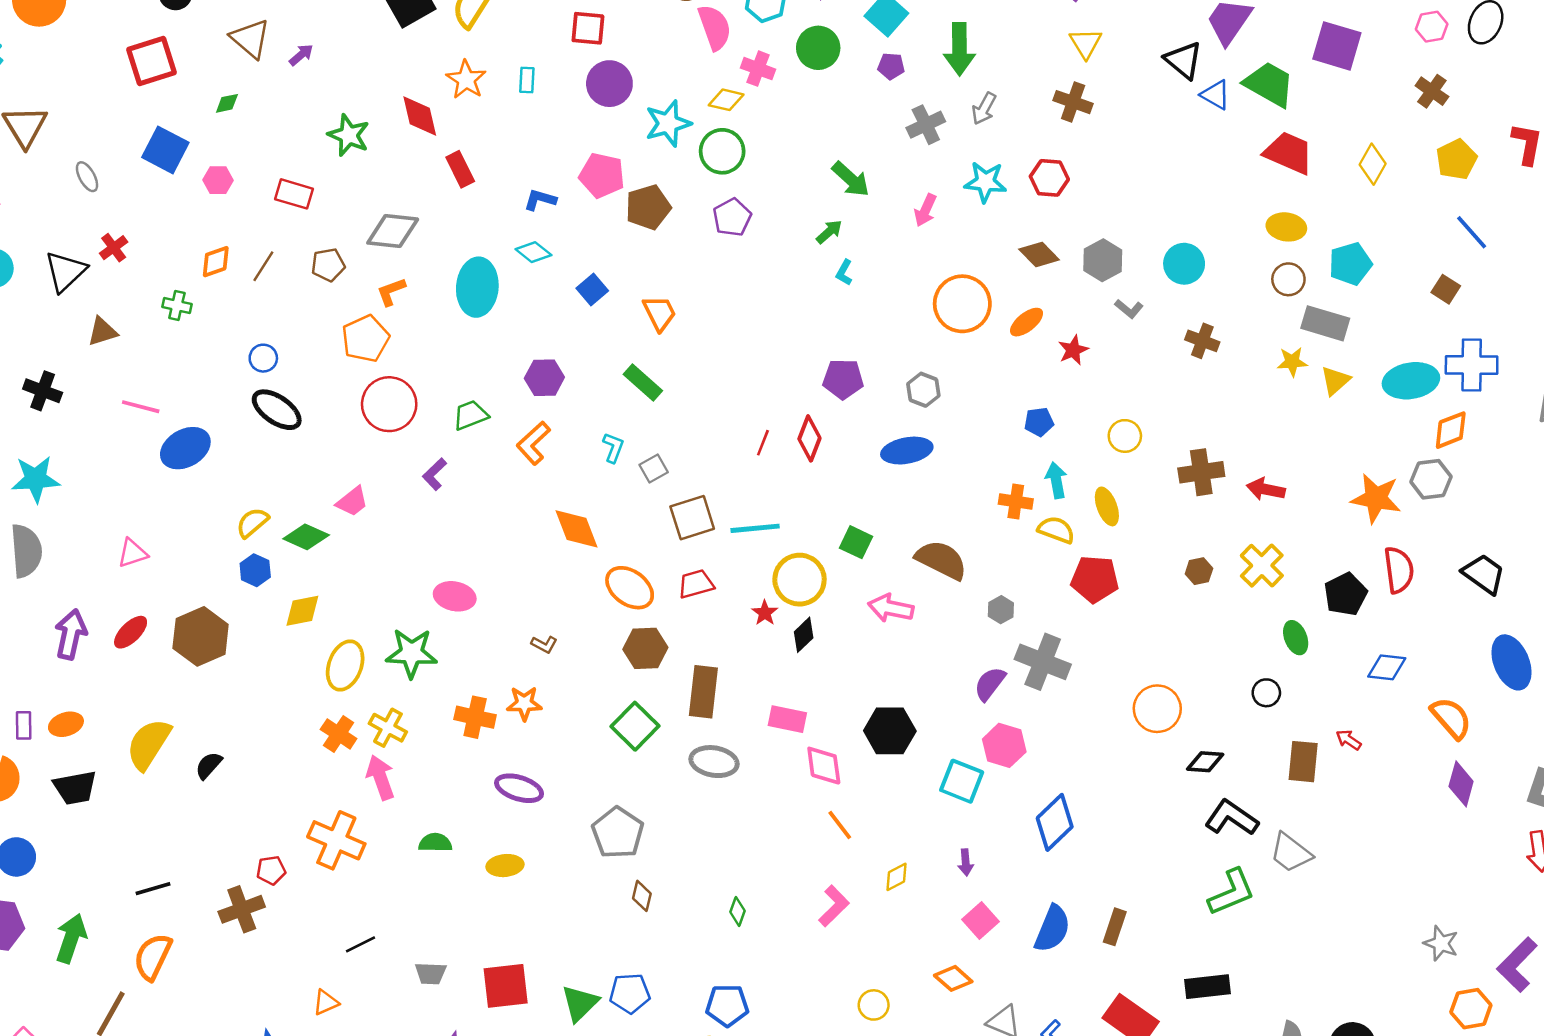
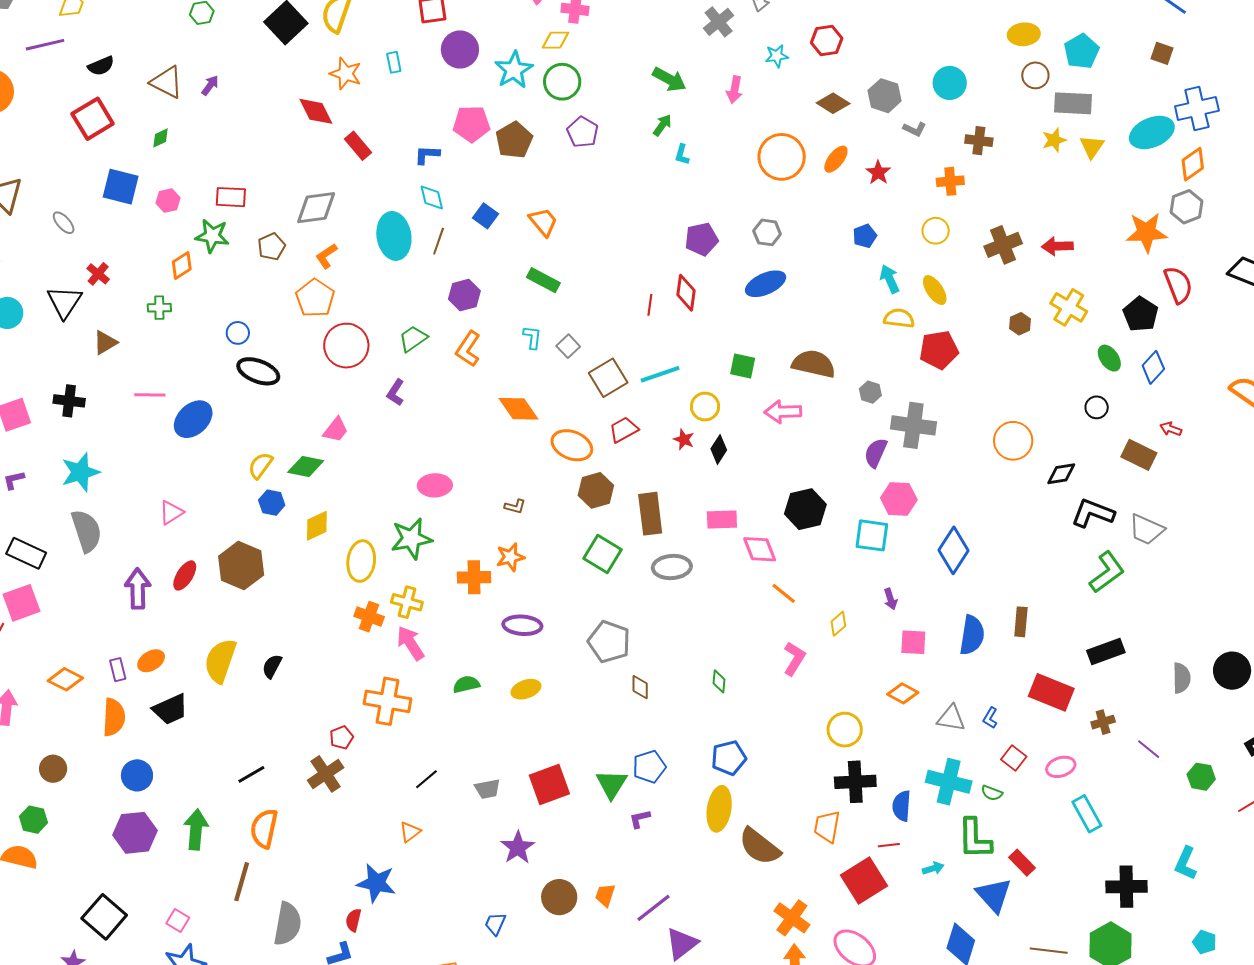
green star: (349, 135) -> (212, 236), moved
cyan star: (985, 182) -> (777, 56), size x0.7
cyan diamond: (533, 252) -> (432, 198), turned 52
brown line: (263, 266) -> (439, 241), moved
orange cross: (1016, 502) -> (950, 181), moved
yellow circle: (800, 580) -> (705, 407), size x0.7
blue diamond: (1387, 667) -> (1153, 367), moved, turned -40
brown rectangle: (1303, 762) -> (1139, 455), turned -56
pink square: (981, 920) -> (913, 642), turned -32
yellow circle: (874, 1005) -> (845, 730), size x1.4

